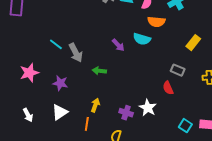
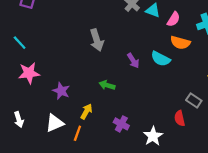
cyan line: (56, 44) -> (20, 43), moved
gray arrow: (76, 53) -> (97, 40), moved
yellow arrow: (95, 105) -> (86, 111), moved
purple cross: (126, 113) -> (121, 124), moved
orange line: (87, 124) -> (77, 133), moved

